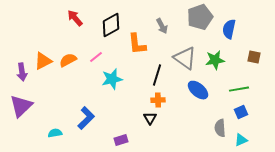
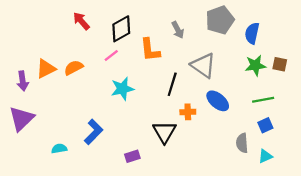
pink line: (96, 57) -> (111, 55), moved
green star: (215, 60) -> (255, 65), moved
orange cross: (158, 100) -> (188, 112), moved
black triangle: (150, 118) -> (164, 132), size x1.6

